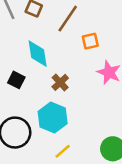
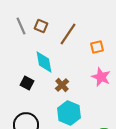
orange square: (90, 41) -> (97, 47), moved
cyan hexagon: (53, 117) -> (69, 113), moved

